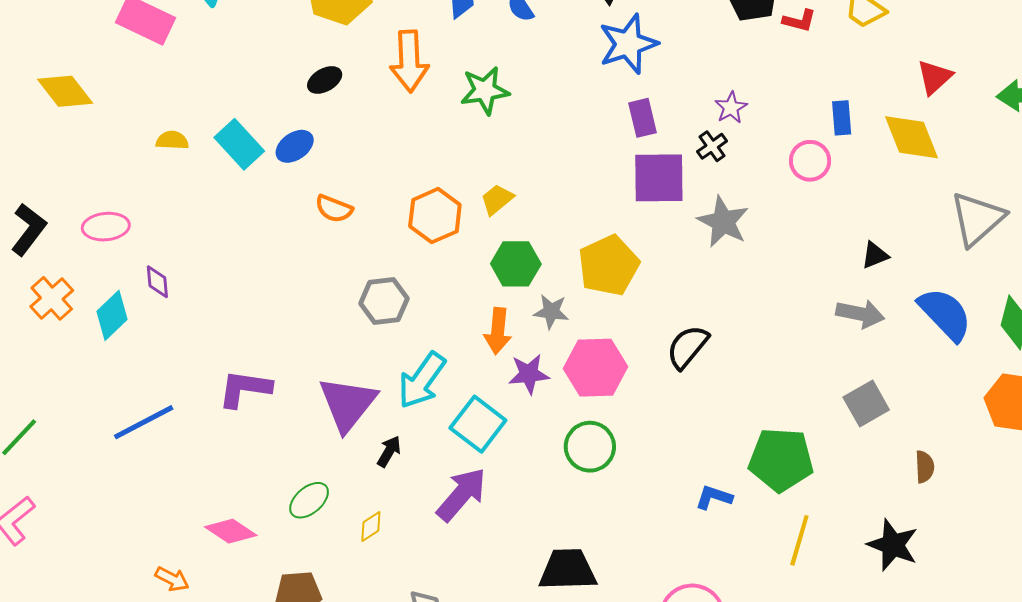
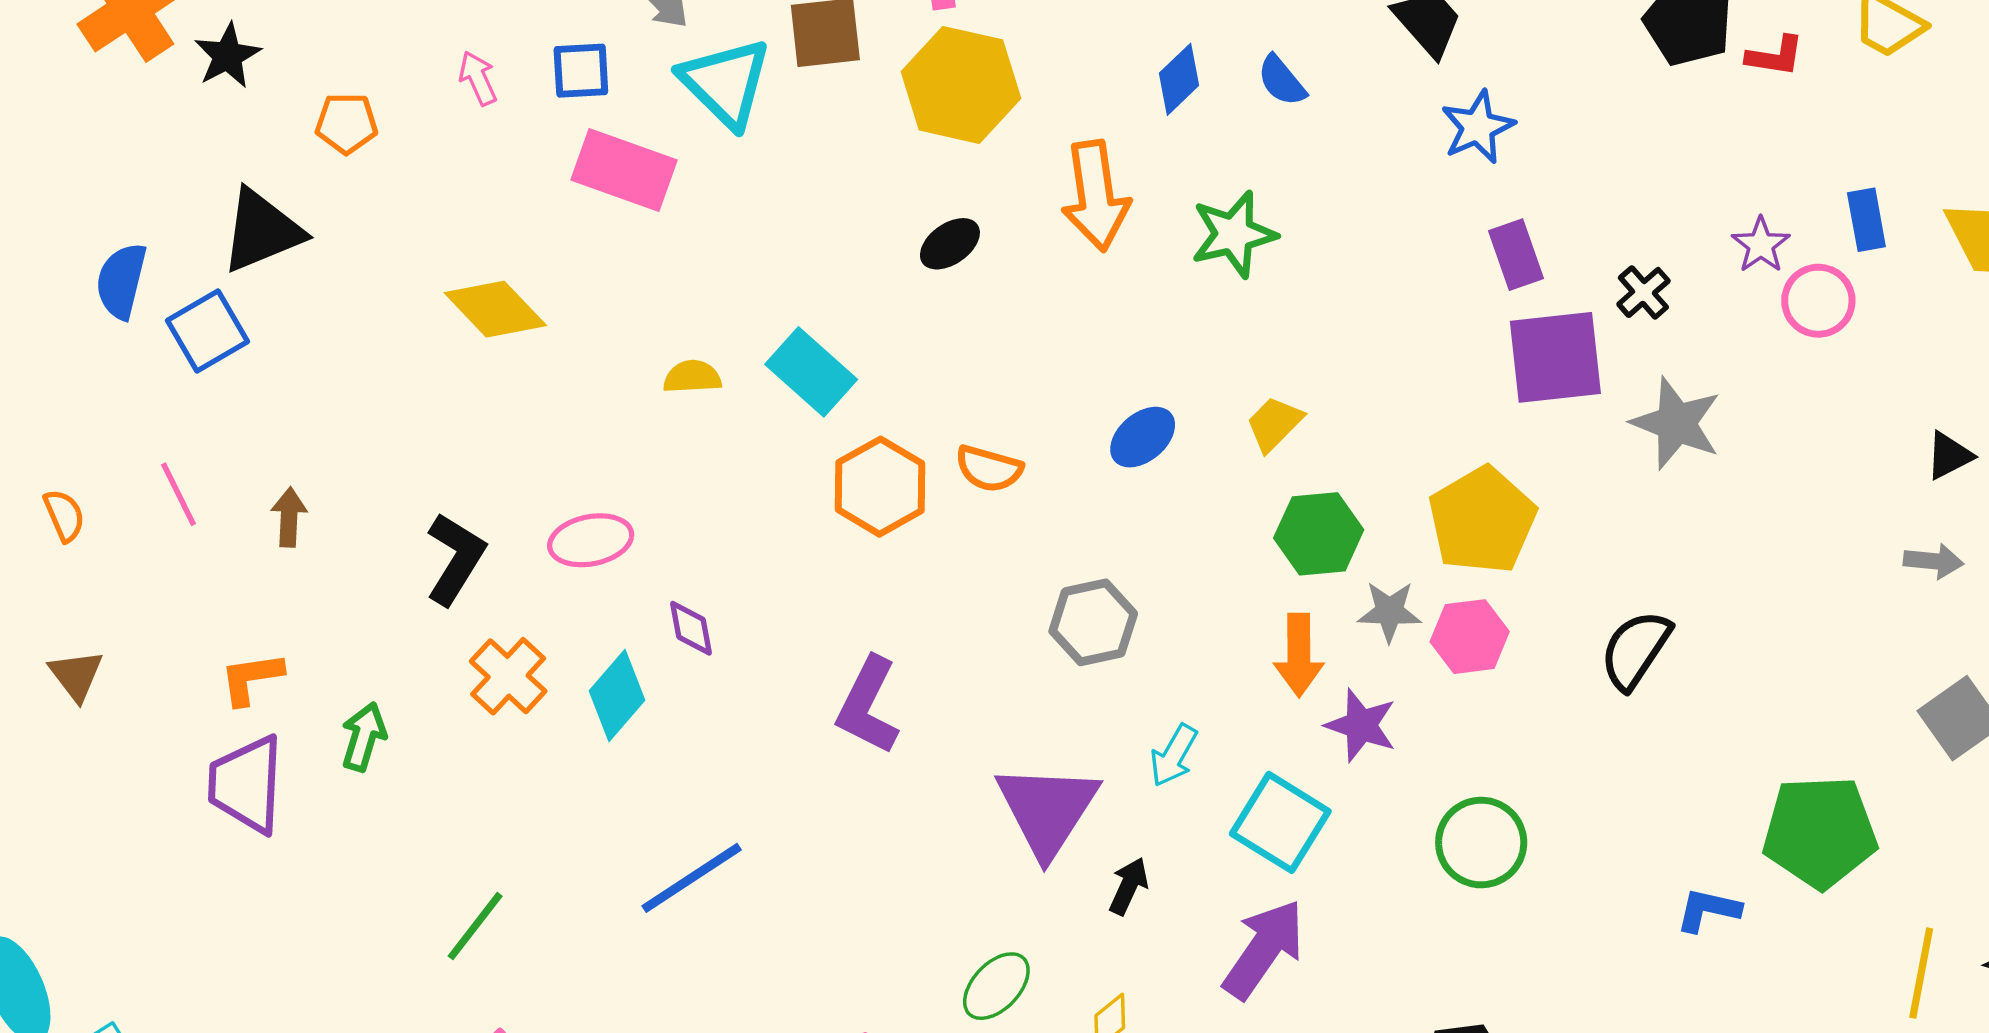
blue star: (628, 44) -> (1478, 127), size x0.7
purple star: (731, 108) -> (1761, 245), moved
blue ellipse: (295, 146) -> (1143, 437), moved
orange hexagon: (435, 216) -> (880, 487), moved
gray arrow: (860, 314) -> (1934, 561), size x0.7
pink hexagon: (595, 368) -> (1470, 637), moved, size x0.7
purple star: (529, 374) -> (1361, 725), turned 30
cyan arrow: (422, 380) -> (1174, 755), size x0.6
purple L-shape: (245, 389) -> (868, 706), moved, turned -66
yellow line: (799, 540) -> (1921, 973), moved

